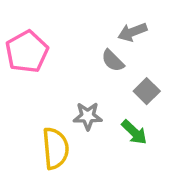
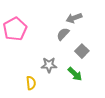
gray semicircle: (113, 61) -> (63, 34), turned 88
yellow semicircle: (55, 148) -> (31, 83), size x0.6

